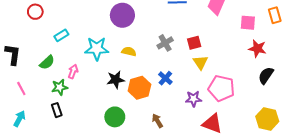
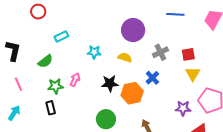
purple circle: (122, 15) -> (133, 30), moved
cyan star: (97, 49) -> (94, 52), size x0.6
pink arrow: (73, 72) -> (75, 80), moved
blue cross: (165, 78) -> (152, 78), moved

